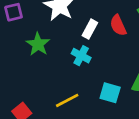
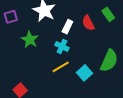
cyan square: (110, 93) -> (84, 73), turned 35
yellow line: (67, 100) -> (61, 67), moved

